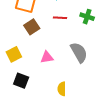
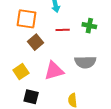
gray semicircle: (79, 52) -> (85, 62), turned 125
pink triangle: (47, 57) -> (54, 71), size x1.5

